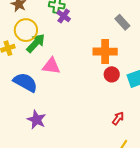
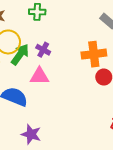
purple cross: (64, 16) -> (43, 50), moved

